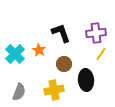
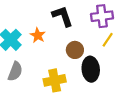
brown circle: (64, 64) -> (75, 50), moved
gray semicircle: (19, 92) -> (15, 71), moved

